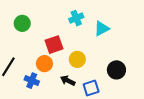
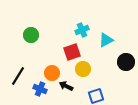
red square: (54, 45) -> (72, 52), moved
black circle: (116, 70) -> (126, 62), moved
black arrow: (68, 81) -> (66, 86), moved

